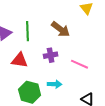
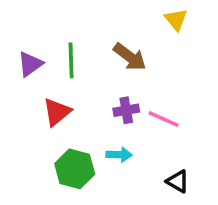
purple cross: (51, 55) -> (126, 110), moved
red triangle: (20, 60) -> (57, 112), turned -48

